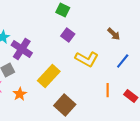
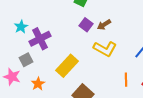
brown arrow: (114, 34) -> (104, 25), moved, turned 104
purple cross: (22, 49) -> (40, 39), turned 30

